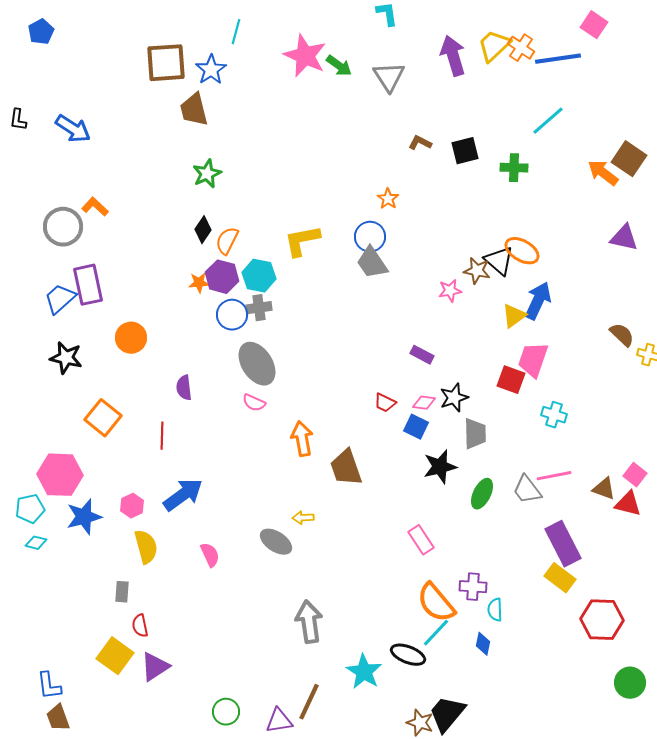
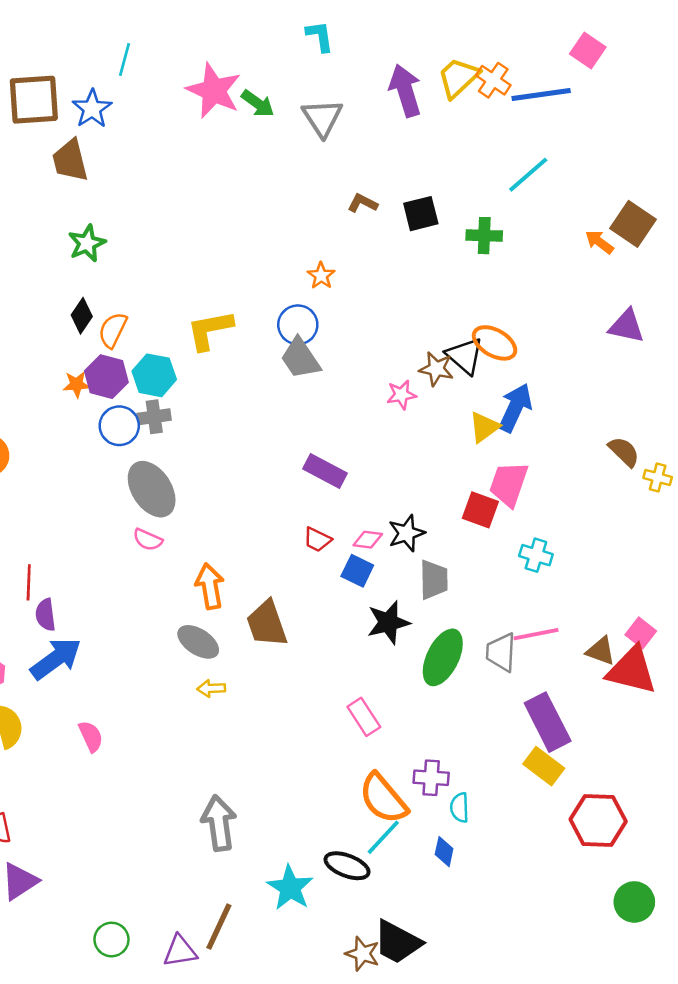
orange arrow: (603, 173) -> (599, 242), size x0.7
purple rectangle: (422, 355) -> (325, 471), moved, size x1.4
purple semicircle: (184, 388) -> (45, 615), moved
gray trapezoid: (527, 490) -> (501, 652), turned 40
green ellipse: (482, 494) -> (443, 657), size x1.4
red triangle: (628, 504) -> (632, 670), size x1.5
gray ellipse: (276, 542) -> (198, 642), moved
black trapezoid: (447, 714) -> (397, 942), turned -102

